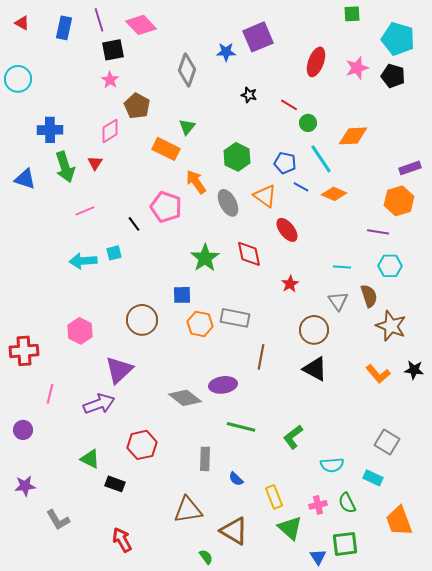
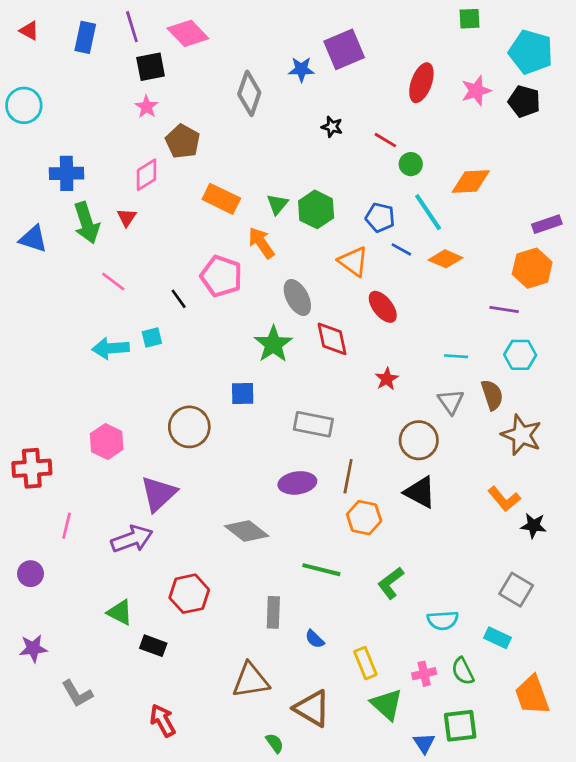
green triangle: (187, 127) -> (277, 204), moved
gray ellipse: (228, 203) -> (297, 297), moved
pink line: (85, 211) -> (113, 281), turned 60
orange hexagon: (200, 324) -> (364, 518), moved
black star: (414, 370) -> (533, 526), moved
purple ellipse: (223, 385) -> (297, 483), moved

